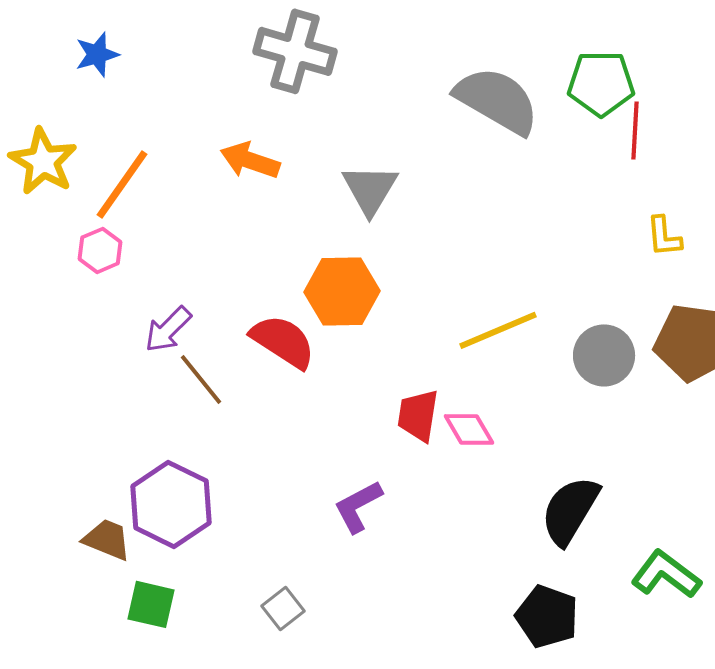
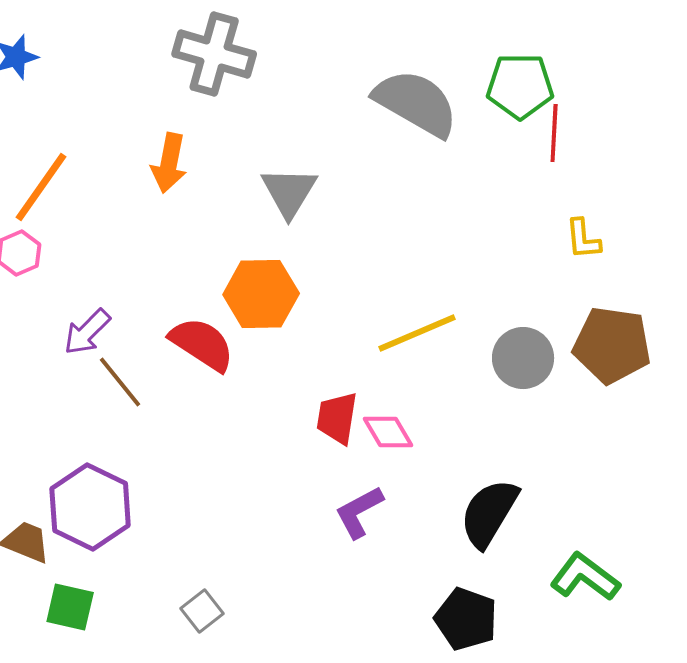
orange arrow: (250, 160) -> (169, 163), turned -98
purple L-shape: (358, 506) -> (359, 512), moved

